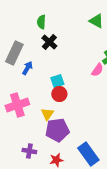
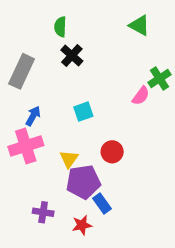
blue arrow: (27, 68) -> (33, 116), moved
red circle: (59, 94) -> (112, 152), moved
blue rectangle: (88, 154) -> (102, 204), moved, size x0.6

